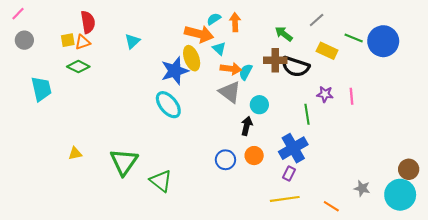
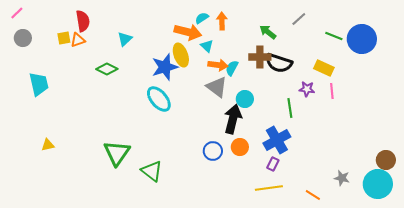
yellow rectangle: (327, 51) -> (324, 68), moved
green diamond: (78, 67) -> (107, 69), moved
black arrow: (247, 126) -> (233, 119), size x1.6
yellow triangle: (75, 153) -> (48, 145), moved

